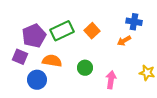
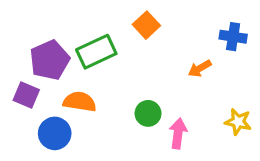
blue cross: (134, 22) -> (233, 37), moved
orange square: (92, 31) -> (146, 25), moved
green circle: (85, 68) -> (148, 113), moved

